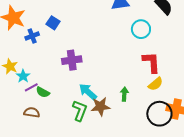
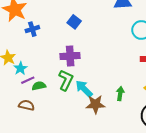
blue square: (53, 23) -> (74, 22), moved
green semicircle: (43, 92) -> (39, 86), turned 136
green L-shape: (80, 111) -> (66, 80), moved

